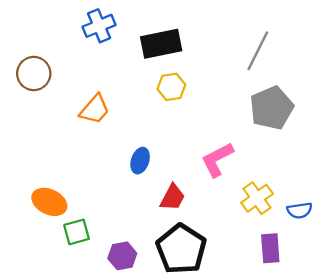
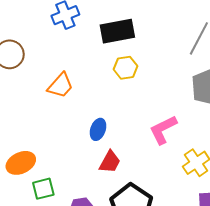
red trapezoid: (173, 197) -> (110, 162), moved
orange ellipse: (49, 202) -> (21, 163), turned -52

